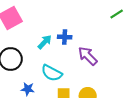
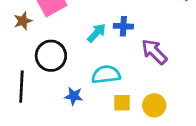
cyan semicircle: (52, 73) -> (106, 75), turned 145

